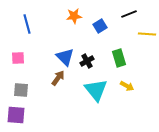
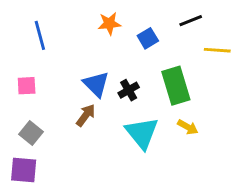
green rectangle: (119, 58) -> (176, 86), size x1.4
gray square: (21, 90) -> (31, 133), turned 35

